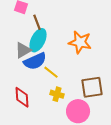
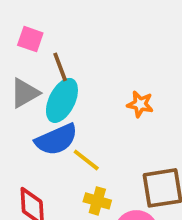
orange star: (80, 42) -> (140, 104), size x0.6
gray triangle: (23, 50) -> (25, 93), moved

